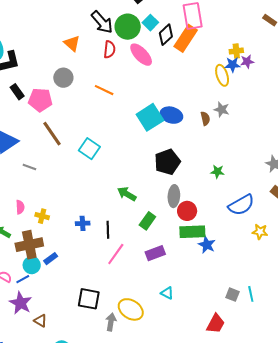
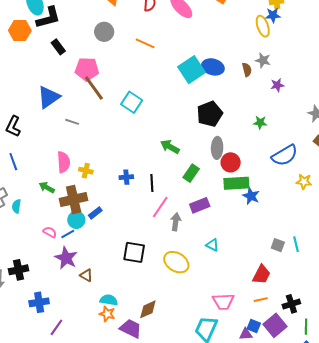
purple star: (247, 61) -> (277, 85), moved
pink pentagon: (40, 100) -> (87, 69), moved
pink semicircle: (20, 207) -> (64, 162), size x1.5
gray arrow: (111, 322) -> (176, 222), moved

